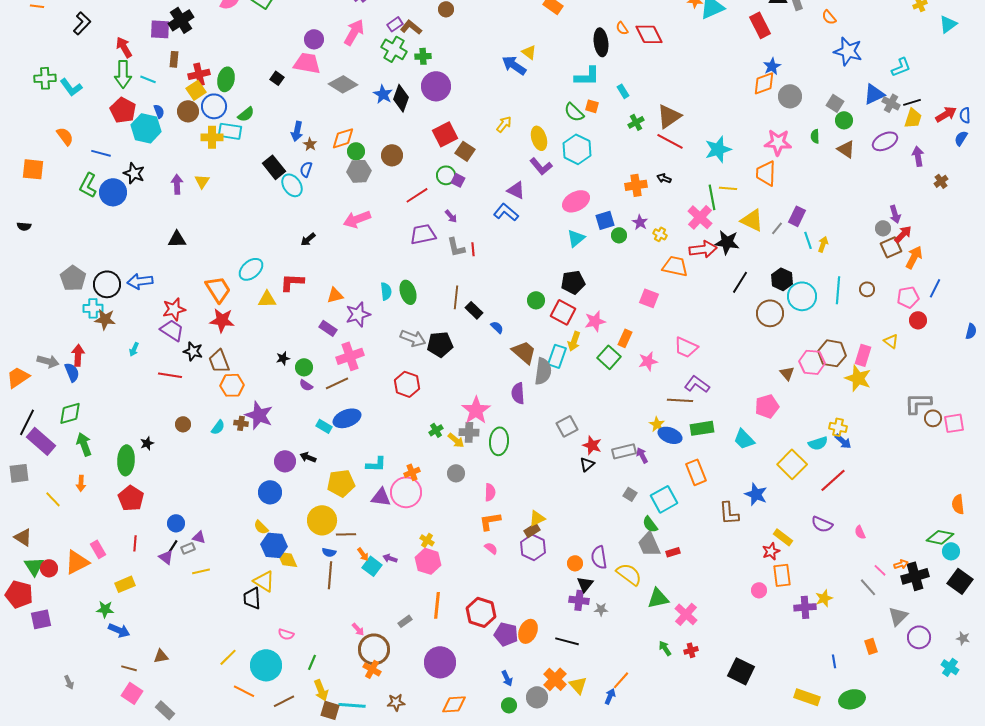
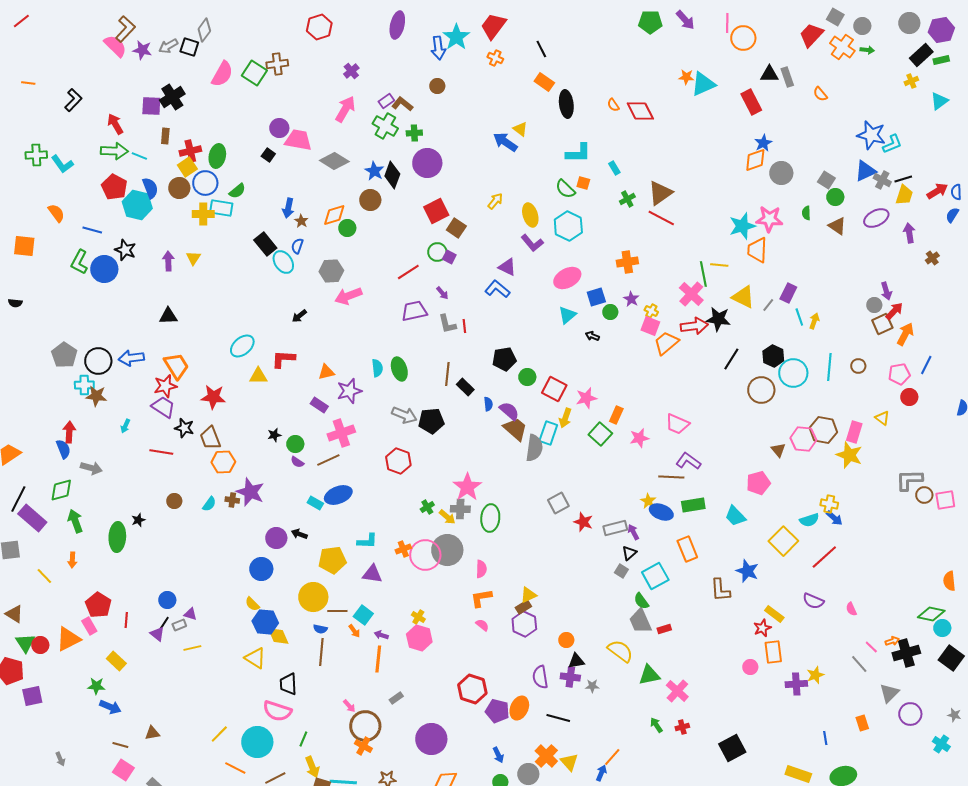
purple circle: (314, 39) -> (279, 128), moved
black ellipse: (601, 42) -> (566, 104), moved
blue star: (848, 51) -> (871, 135), moved
green arrow: (123, 74) -> (114, 151), turned -88
blue semicircle: (159, 111) -> (150, 188), size x1.5
cyan star: (718, 149) -> (742, 226), moved
brown circle: (392, 155) -> (370, 200), moved
gray hexagon: (359, 171) -> (331, 271), moved
black arrow: (664, 178) -> (592, 336), moved
orange trapezoid: (675, 266) -> (666, 343), turned -52
black pentagon: (573, 282) -> (504, 359), moved
orange trapezoid: (218, 289) -> (176, 366), moved
pink square: (649, 298) -> (650, 326), moved
blue semicircle: (497, 327) -> (488, 404), turned 40
gray arrow: (48, 361) -> (91, 468), moved
purple semicircle: (518, 393) -> (509, 411), moved, turned 135
black triangle: (587, 464) -> (629, 553), moved
gray circle: (456, 473) -> (447, 550), size x1.8
pink circle: (406, 492) -> (425, 555), moved
red pentagon: (131, 498) -> (98, 605), moved
purple semicircle: (599, 557) -> (540, 677), moved
cyan square: (372, 566) -> (363, 615), moved
yellow rectangle: (125, 584) -> (116, 661), turned 66
black triangle: (585, 584) -> (576, 661), turned 42
black trapezoid: (252, 598) -> (288, 684), moved
orange line: (437, 605) -> (378, 659), moved
pink semicircle: (286, 634) -> (277, 711), size x1.8
black square: (741, 671) -> (732, 748), turned 36

